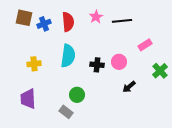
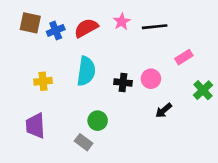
red semicircle: (68, 22) -> (86, 28), turned -114

